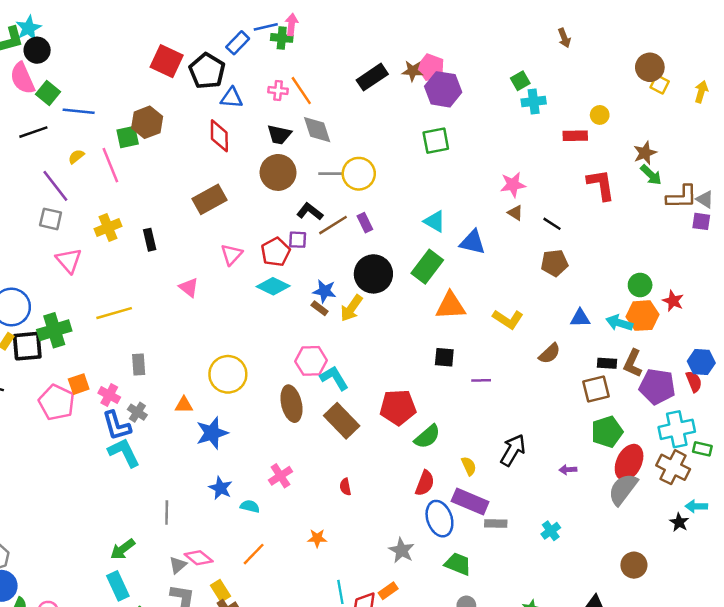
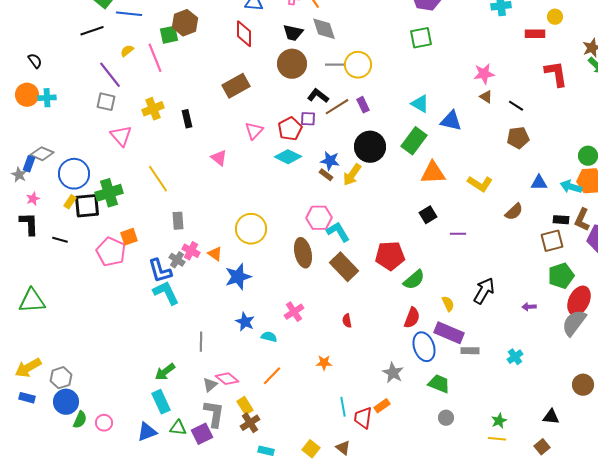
yellow line: (114, 313) -> (158, 179), turned 72
black square: (444, 357) -> (428, 215), turned -36
pink cross: (109, 395) -> (191, 251), moved
orange triangle: (184, 405) -> (215, 254), turned 35

